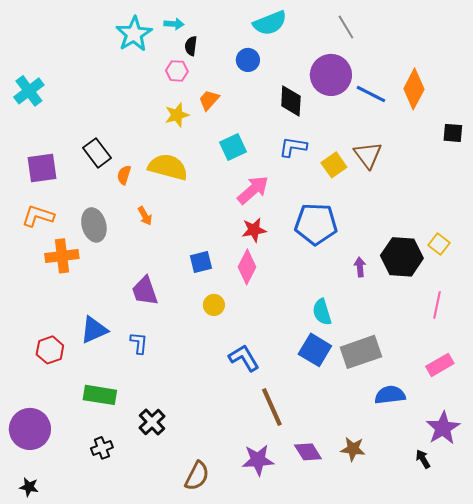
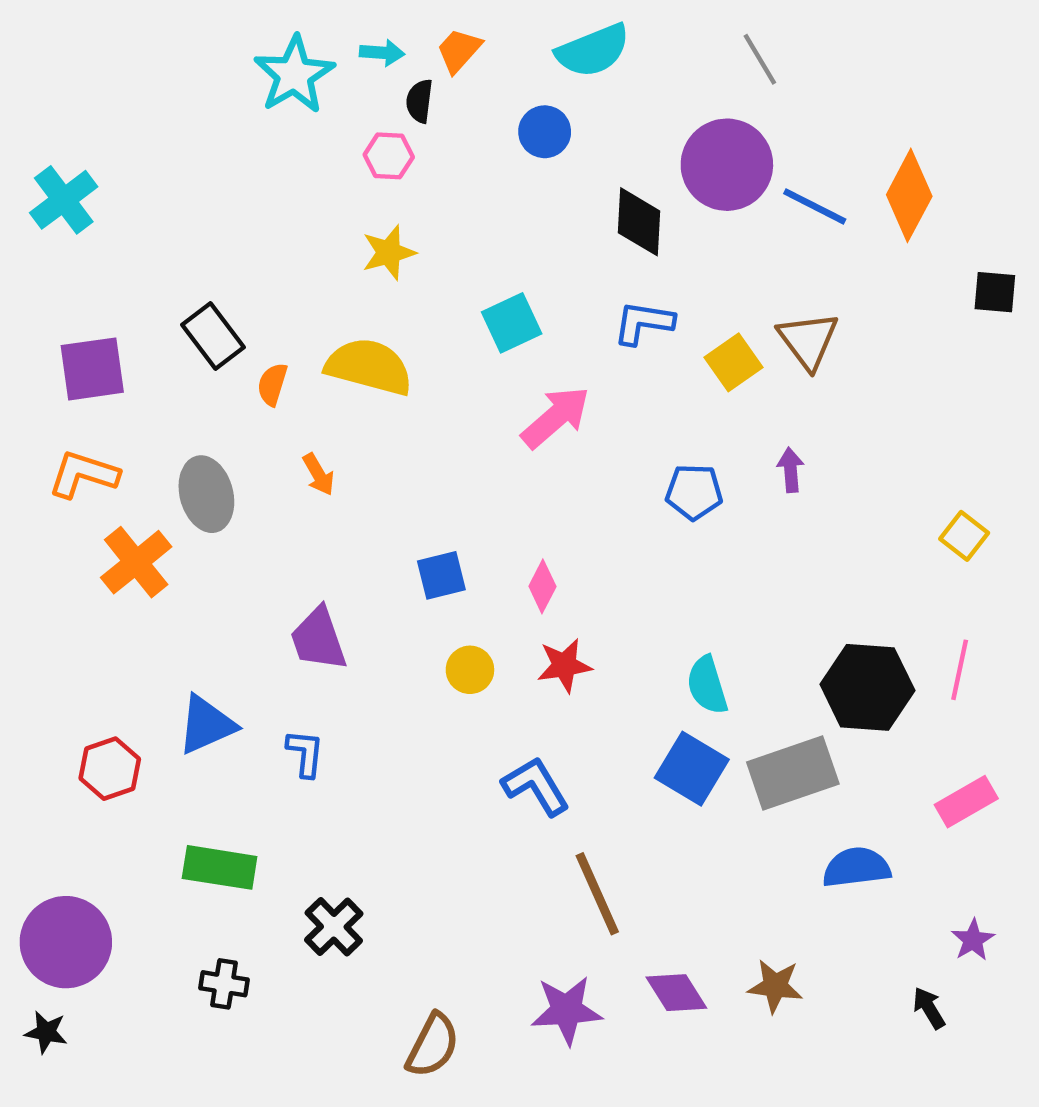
orange trapezoid: (209, 100) -> (459, 51), moved
blue pentagon: (316, 224) -> (694, 492), size x0.6
red star: (254, 230) -> (564, 665), moved
orange cross: (62, 256) -> (136, 562), turned -32
black hexagon: (402, 257) -> (867, 687), moved
pink diamond: (247, 267) -> (542, 586), size x0.7
purple arrow: (360, 267) -> (791, 470), moved
purple star: (443, 428) -> (973, 940), size x0.6
black cross: (102, 448) -> (224, 984), turned 30
black star: (29, 487) -> (46, 1032), moved

